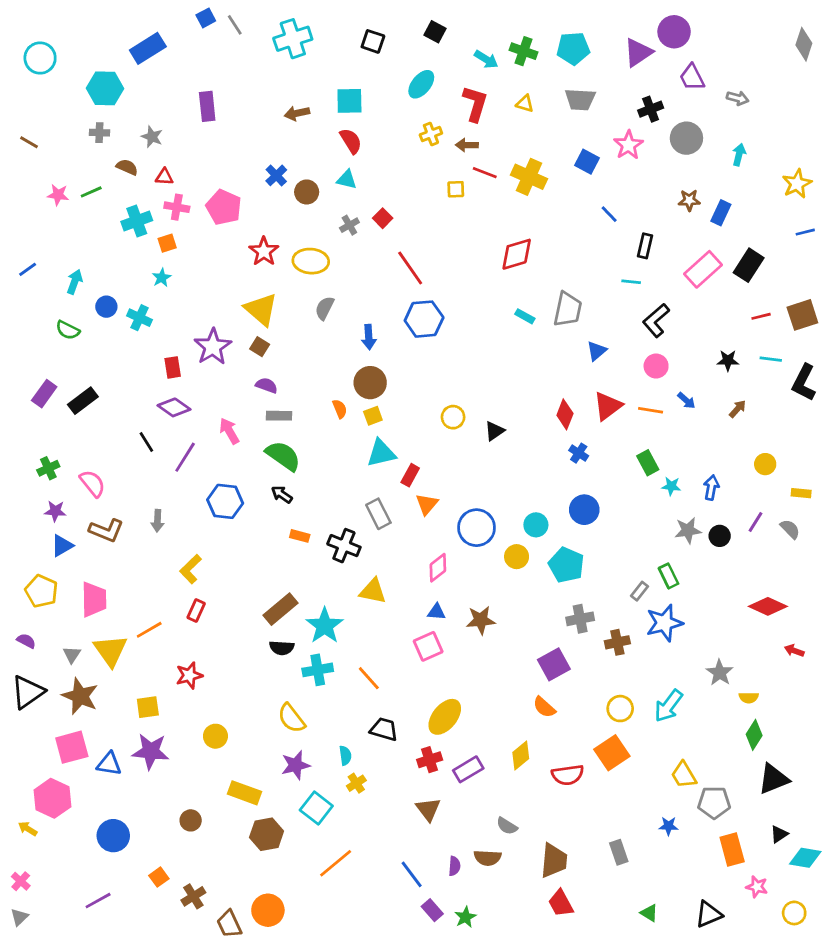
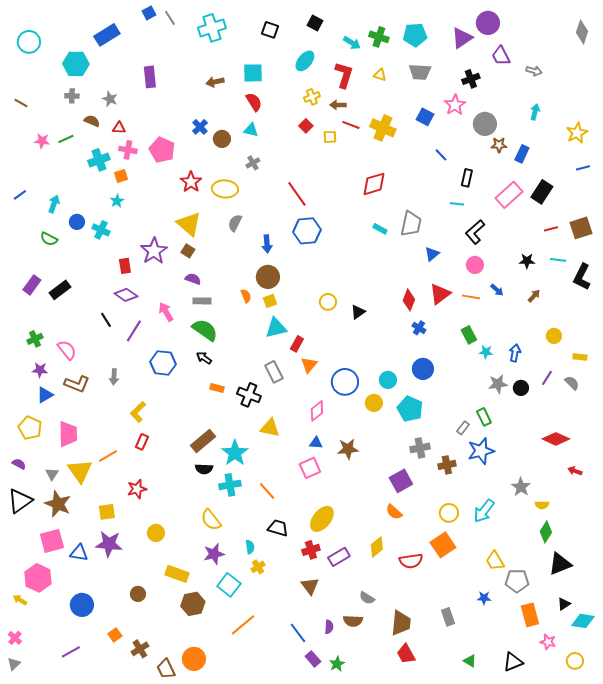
gray circle: (686, 138) -> (485, 124), moved
red square: (383, 218) -> (306, 126), moved

